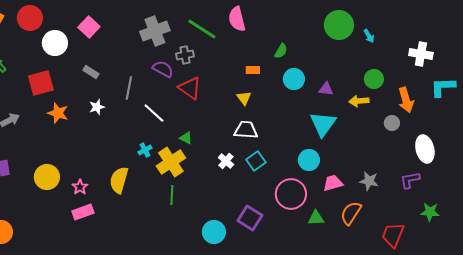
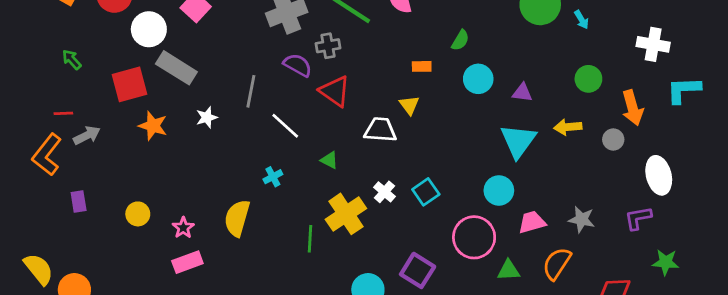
gray rectangle: (91, 72) -> (176, 68), moved, size x1.8
yellow arrow: (359, 101) -> (568, 127), moved
white trapezoid: (246, 130) -> (380, 130), moved
yellow cross: (171, 162) -> (346, 214), moved
yellow circle: (47, 177) -> (138, 214), size x0.7

